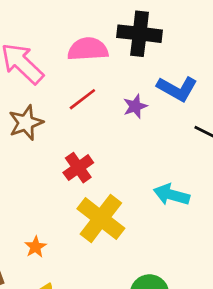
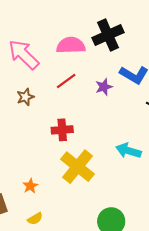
black cross: (140, 34) -> (108, 35), turned -32
brown star: (26, 123) -> (25, 97), size x0.7
red cross: (78, 168) -> (62, 130), turned 30

